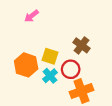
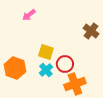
brown cross: (81, 45) -> (91, 31), moved
orange hexagon: (26, 65) -> (15, 68), moved

